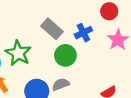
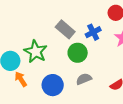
gray semicircle: (61, 84) -> (84, 79), moved

